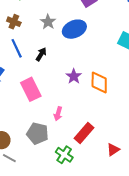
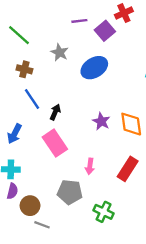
gray star: (48, 22) -> (60, 52), moved
black arrow: (41, 54) -> (55, 112), moved
red rectangle: (84, 133) -> (128, 169), moved

